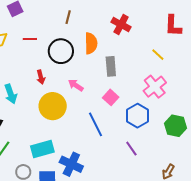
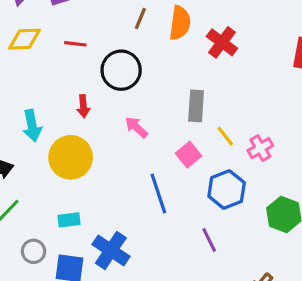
orange semicircle: (91, 43) -> (180, 23), moved
yellow line: (158, 55) -> (225, 136), moved
pink cross: (155, 87) -> (260, 148), size x0.7
yellow circle: (53, 106) -> (71, 157), moved
cyan rectangle: (42, 149) -> (69, 220), size x0.6

